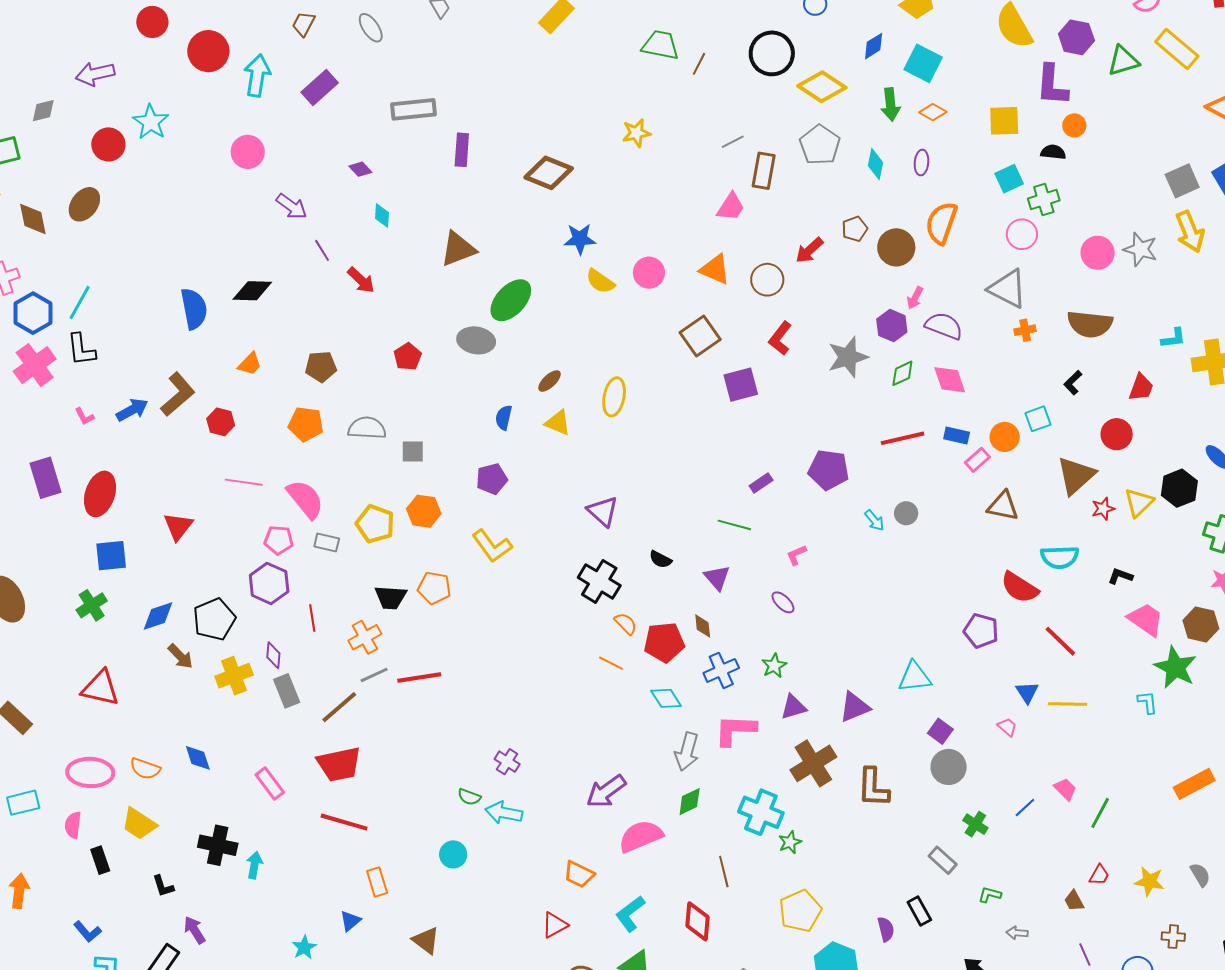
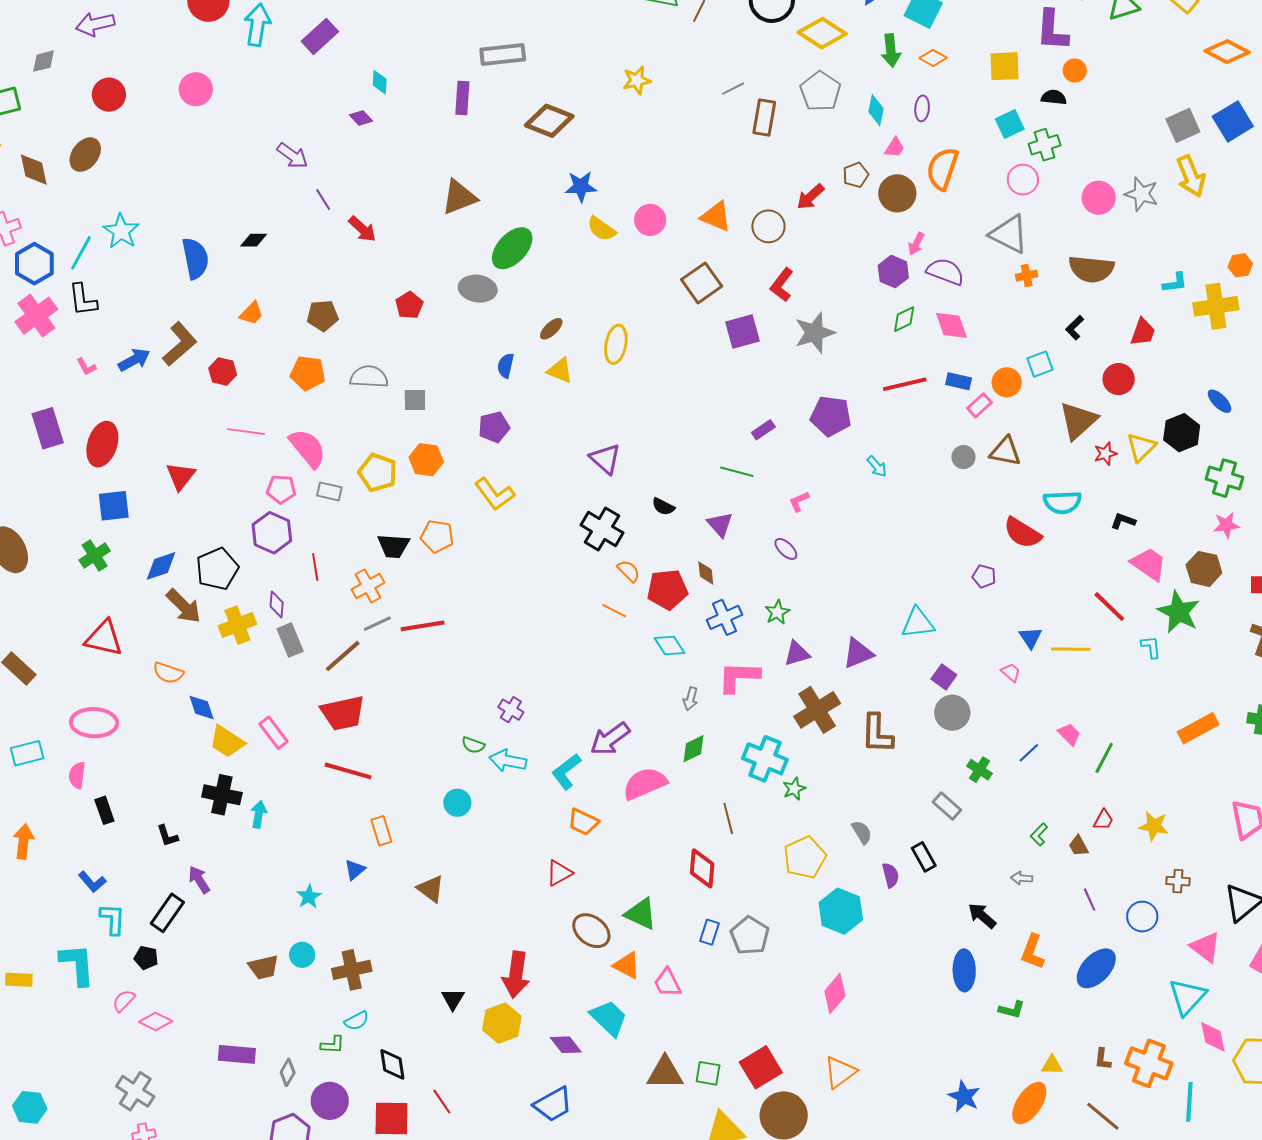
gray rectangle: (413, 109) -> (503, 54), moved
cyan star: (151, 122) -> (121, 231), moved
pink circle: (248, 152) -> (196, 89), moved
pink trapezoid: (731, 207) -> (895, 147), moved, size x0.7
cyan diamond: (382, 215) -> (380, 82), moved
black diamond: (252, 291) -> (254, 240), size x0.7
gray star: (848, 357) -> (815, 333), moved
gray circle: (906, 513) -> (963, 457), moved
purple pentagon: (981, 631) -> (984, 576), size x0.7
red line: (1060, 641) -> (1109, 607), moved
brown arrow: (180, 656) -> (184, 606), size x1.4
gray arrow: (687, 752) -> (691, 699), size x0.6
orange semicircle: (145, 769) -> (168, 673), moved
yellow trapezoid: (139, 824) -> (227, 742), moved
gray semicircle: (1200, 875) -> (862, 832), moved
green L-shape: (990, 895) -> (1039, 834), moved, turned -60
cyan L-shape: (630, 914) -> (566, 772), moved

